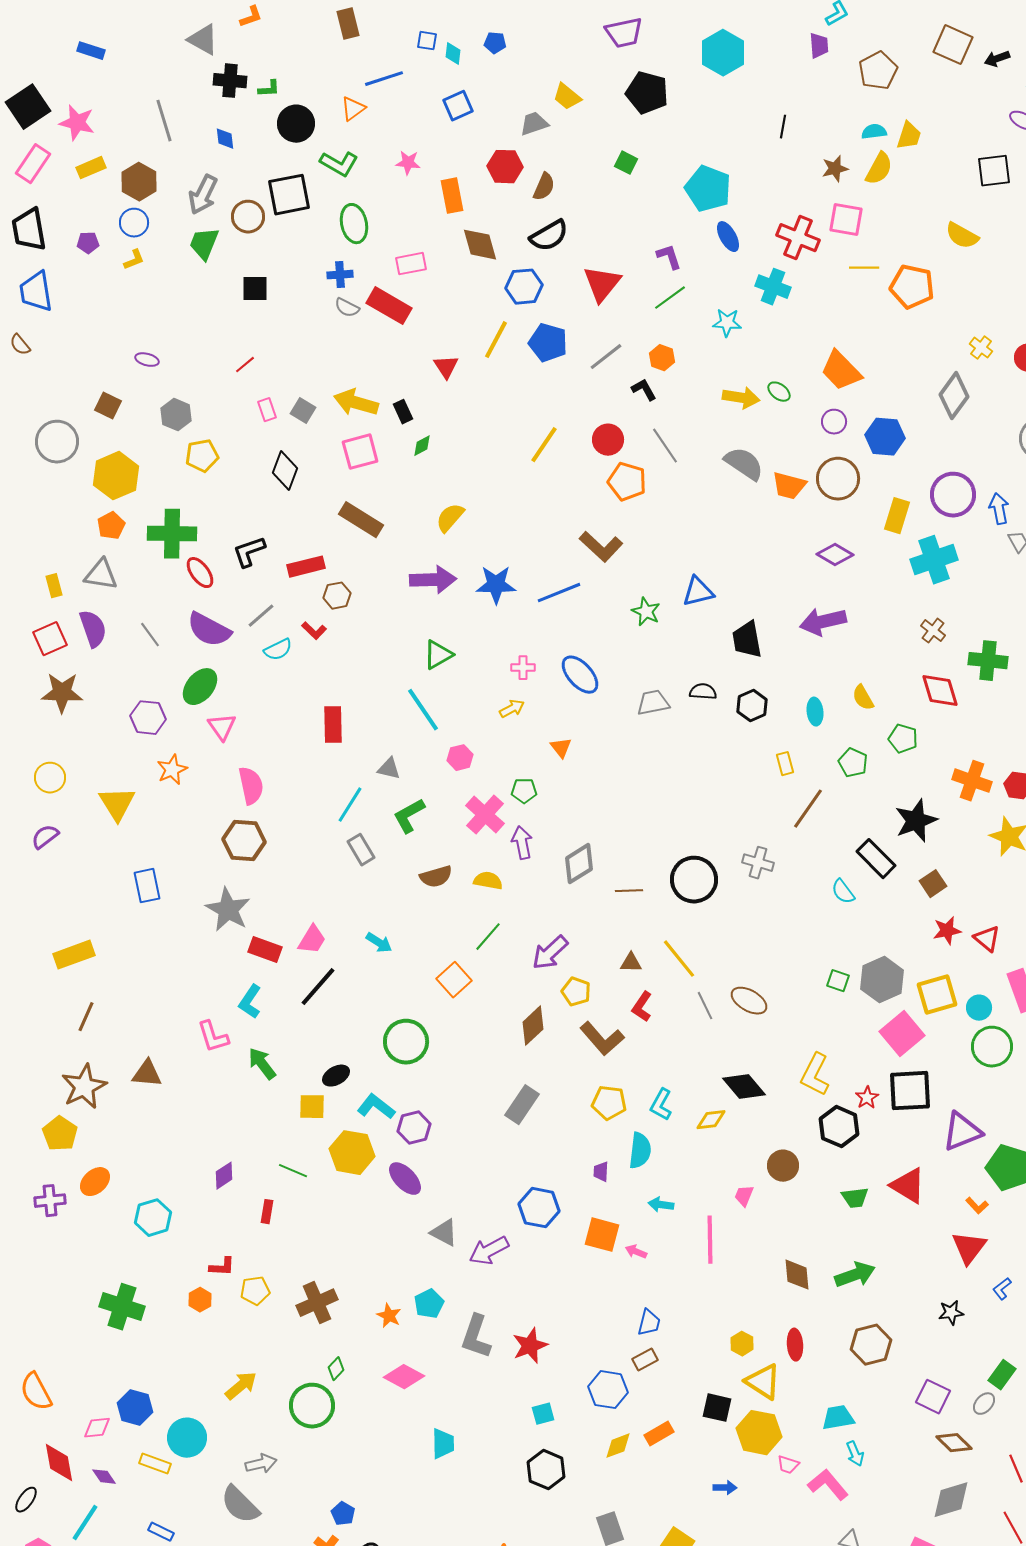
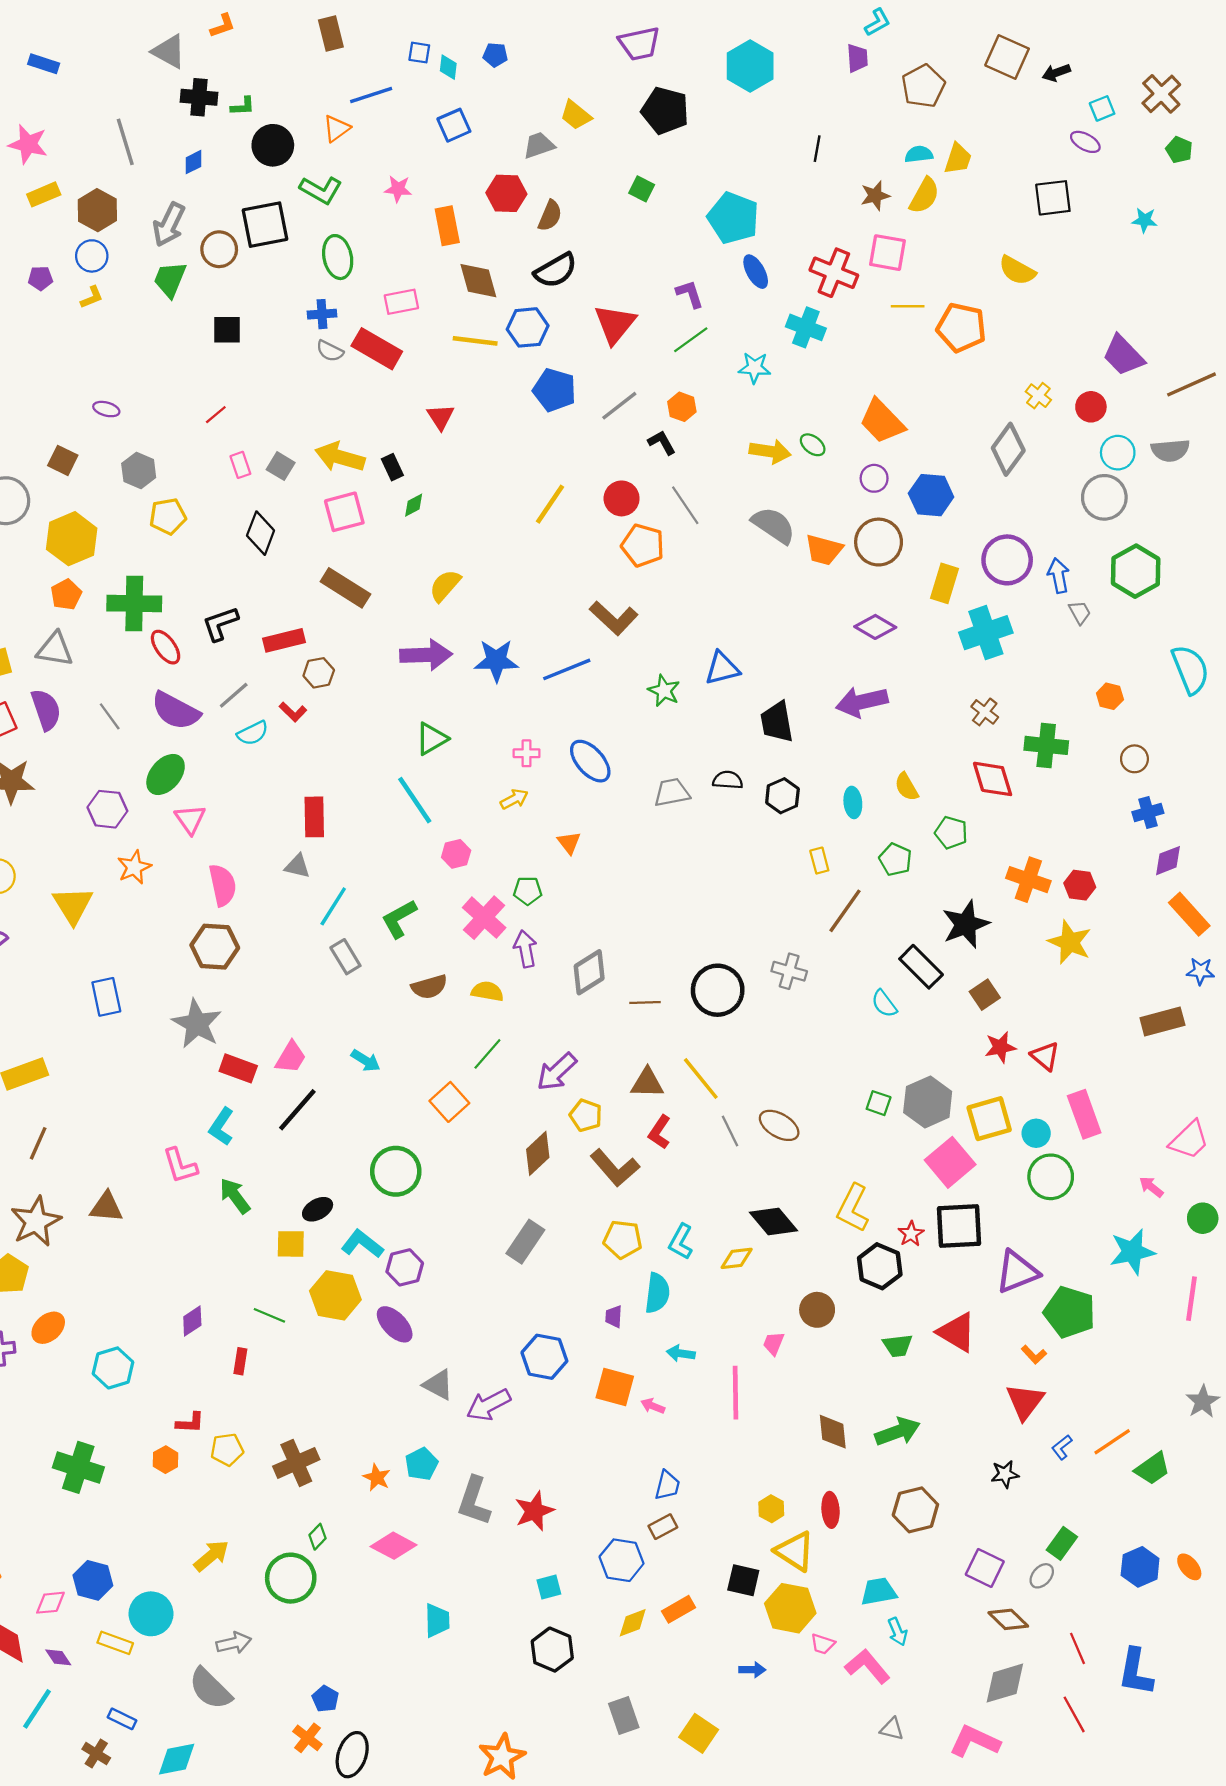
blue diamond: (225, 139) -> (193, 162), turned 70
yellow line: (496, 340) -> (475, 341), moved, turned 69
gray triangle: (389, 769) -> (297, 866), moved
brown triangle: (631, 963) -> (647, 1083), size x1.4

